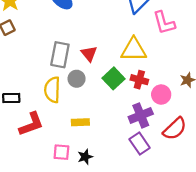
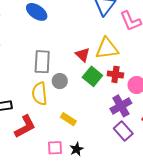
red triangle: (89, 54) -> (83, 55), moved
yellow rectangle: (80, 122) -> (68, 119), turned 42

